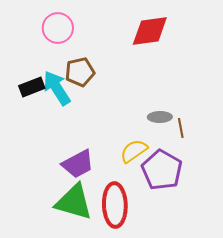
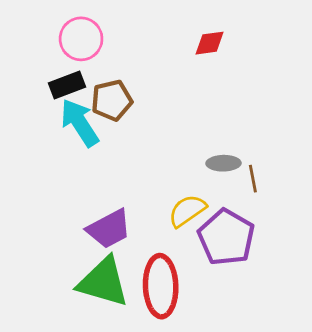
red diamond: (150, 31) -> (210, 43), size x0.6
black rectangle: (32, 87) -> (67, 85), moved

